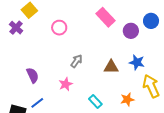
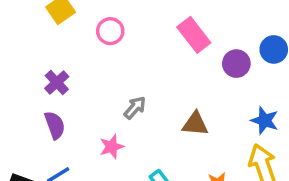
purple cross: (16, 28) -> (57, 82), moved
pink circle: (59, 28) -> (110, 31), moved
blue star: (137, 62) -> (265, 121), moved

